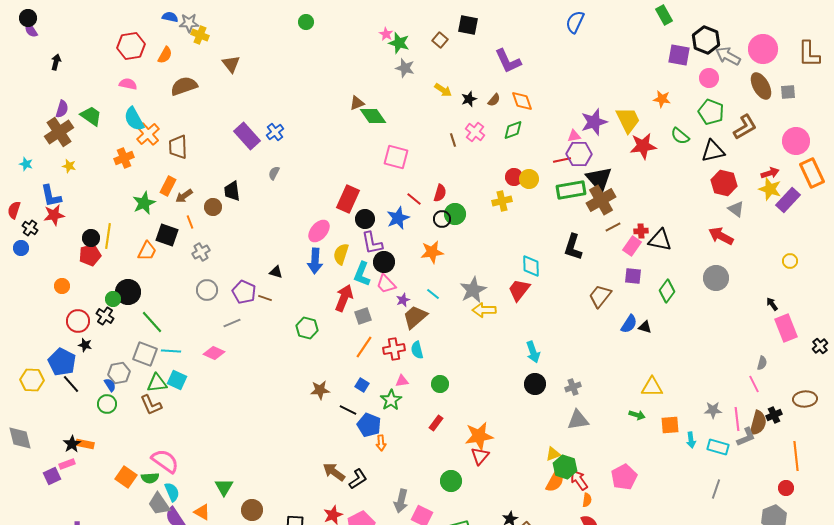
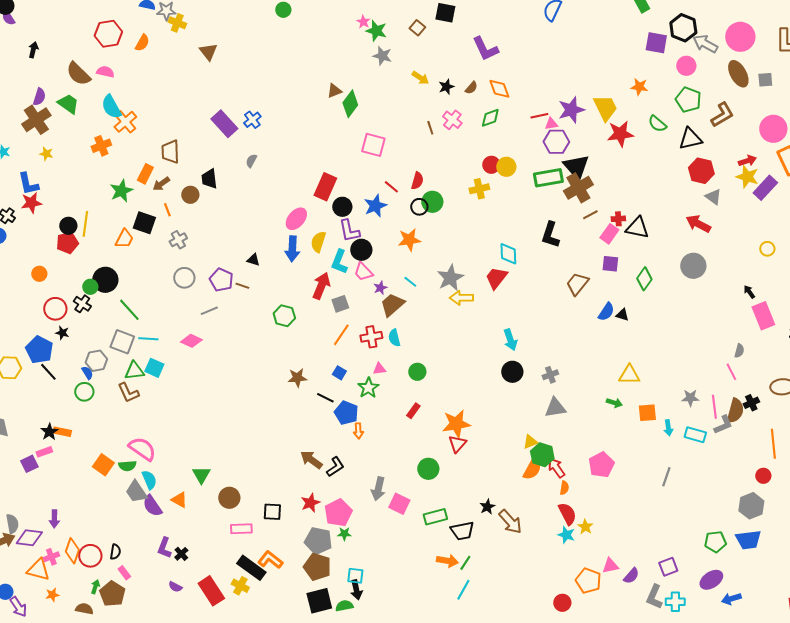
brown semicircle: (184, 86) -> (78, 74), moved, turned -116
green diamond: (373, 116) -> (350, 104), turned 72
brown trapezoid: (178, 147) -> (170, 152), moved
red line: (562, 160) -> (539, 116), moved
gray line: (716, 489) -> (666, 477), moved

